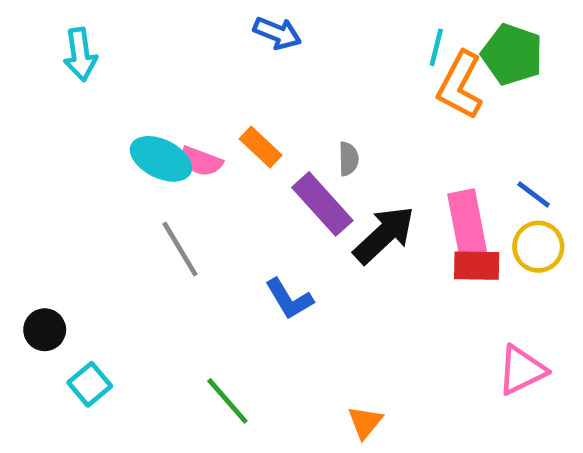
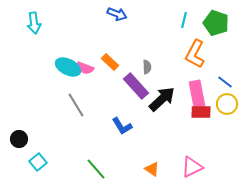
orange L-shape: (460, 85) -> (195, 54), moved
pink triangle: (522, 370) -> (192, 167), moved
orange triangle: (365, 422) -> (152, 169), moved, turned -35

